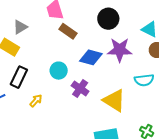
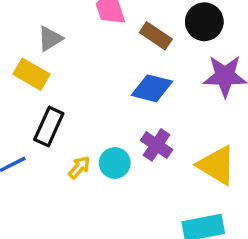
brown rectangle: (68, 31) -> (156, 36), moved
blue diamond: (91, 57) -> (152, 88), moved
cyan circle: (59, 71) -> (115, 163), moved

